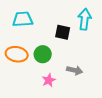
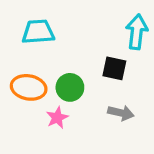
black square: (63, 32) -> (114, 68), moved
pink star: (49, 80) -> (57, 118), moved

